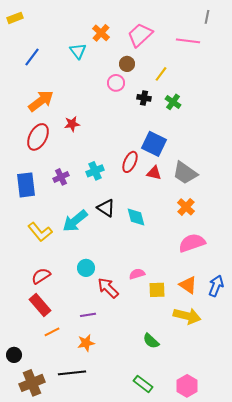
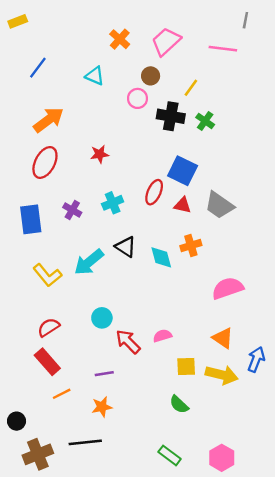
cyan triangle: (78, 51) -> (95, 76), moved, turned -30
black cross: (144, 98) -> (171, 116), size x1.6
red star: (72, 124) -> (100, 154), moved
purple cross: (61, 177) -> (72, 210), turned -35
orange cross: (186, 207) -> (191, 246), moved, turned 30
pink semicircle: (137, 274) -> (162, 336), moved
blue arrow: (216, 286) -> (256, 359), moved
yellow square: (157, 290) -> (186, 367), moved

